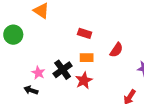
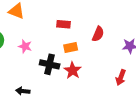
black cross: (63, 70) -> (50, 64), turned -30
pink star: (38, 73) -> (25, 46), moved

